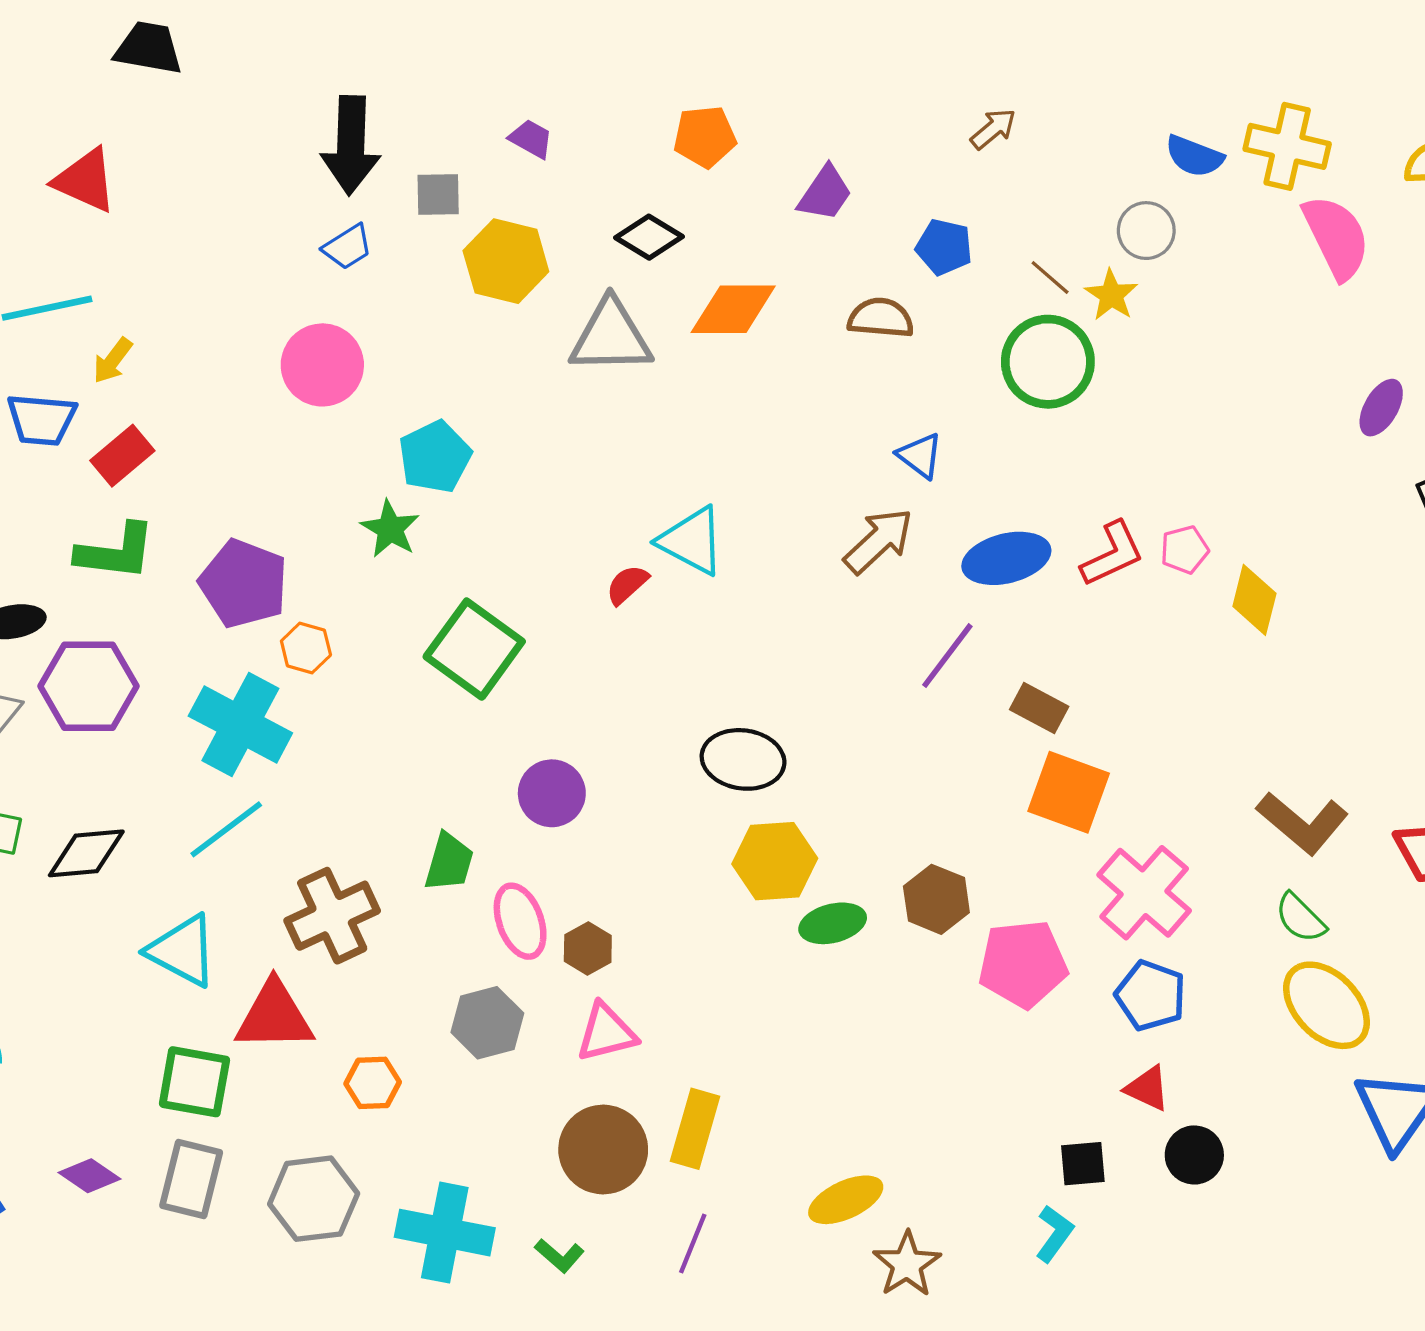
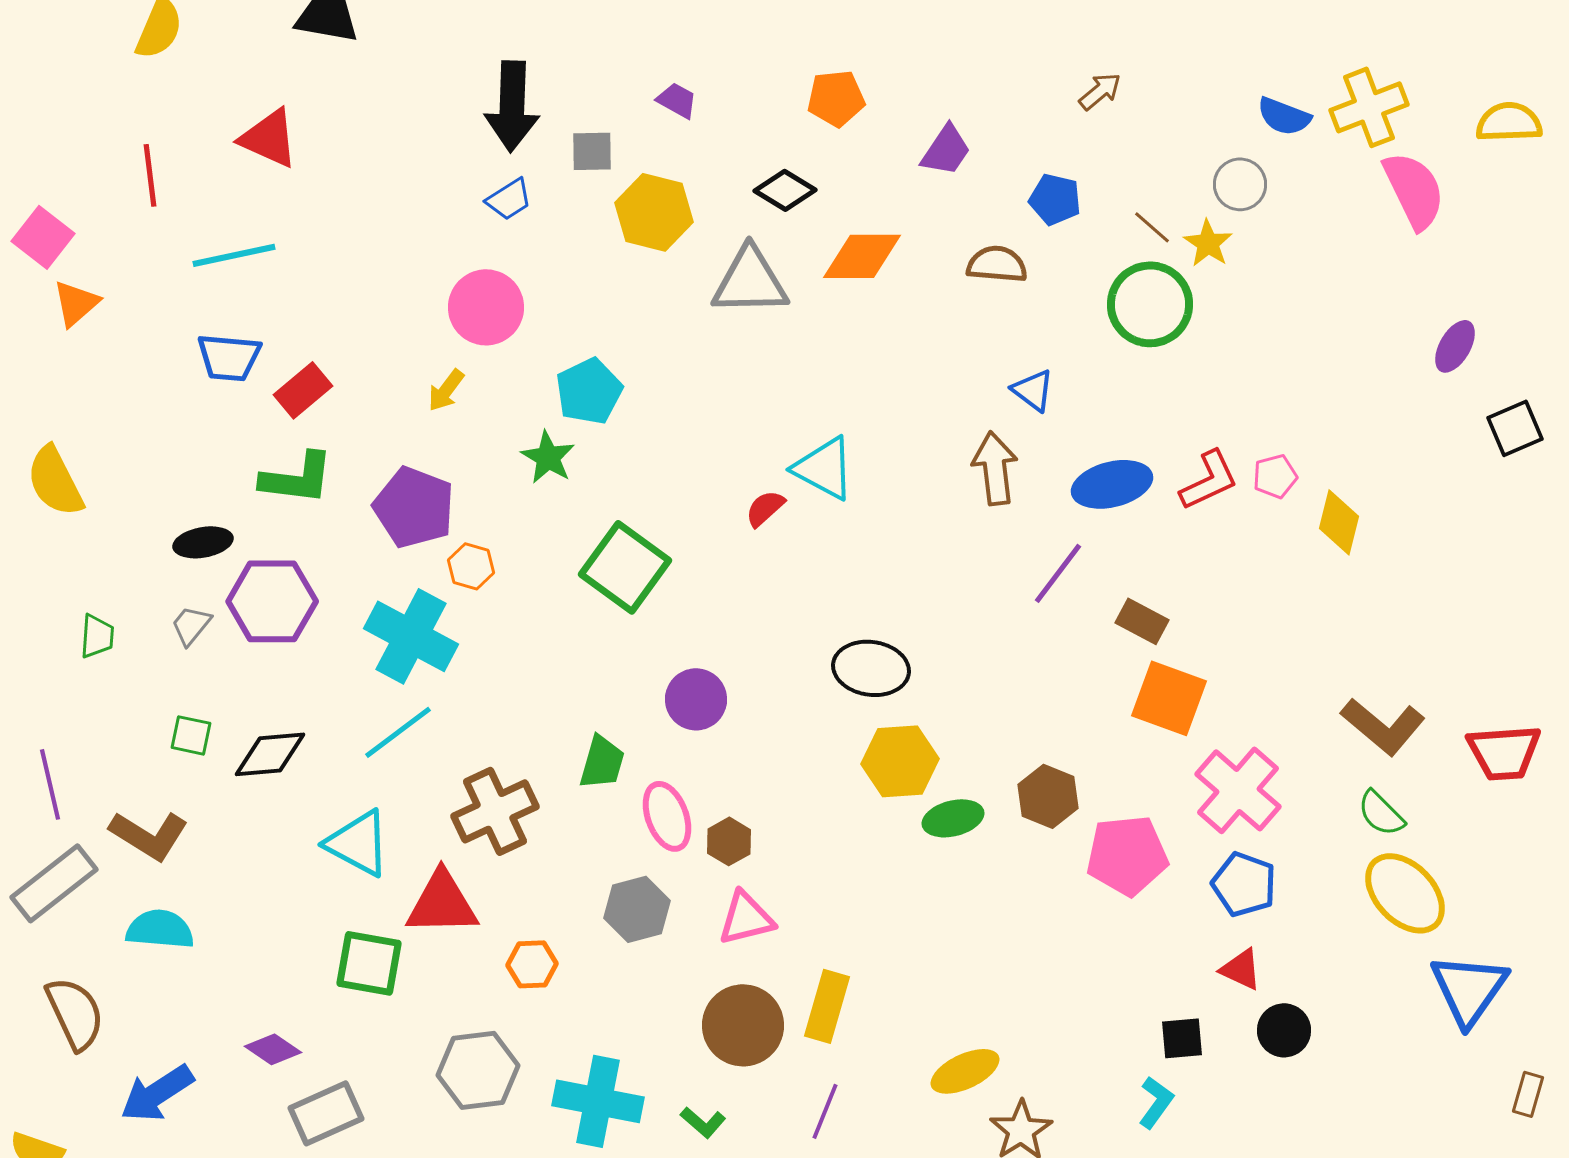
yellow cross: (1287, 146) -> (1369, 107), turned -34
yellow arrow: (113, 361) -> (446, 390), moved
brown arrow: (879, 541) -> (995, 468), turned -54
gray rectangle: (191, 1179) -> (326, 1113), moved, turned 52

